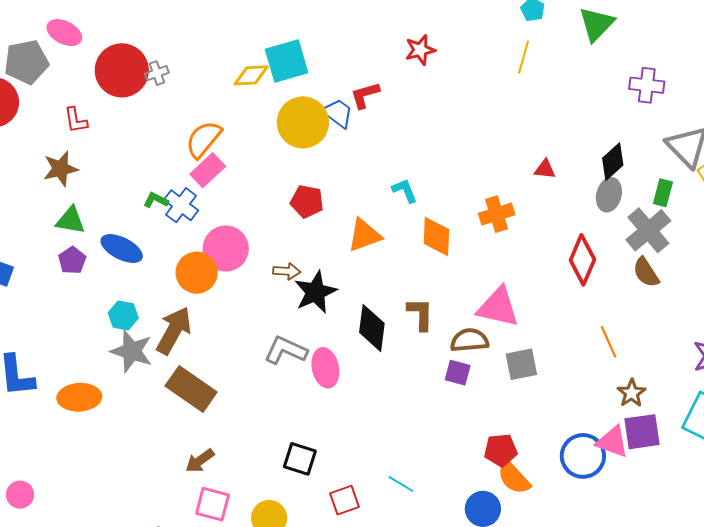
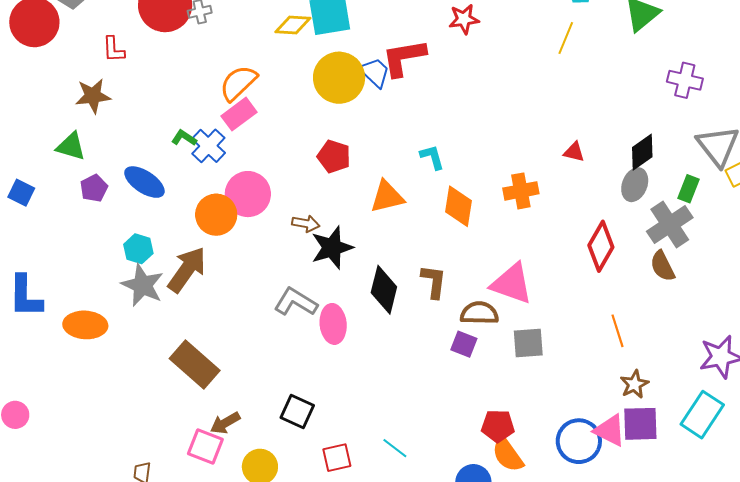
red L-shape: (365, 95) -> (404, 58), size x1.5
green triangle: (71, 220) -> (71, 146), moved
brown rectangle: (191, 389) -> (195, 364), moved
brown arrow: (200, 461) -> (225, 423), moved

